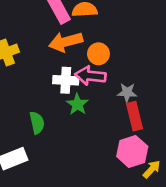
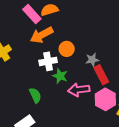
orange circle: (98, 54) -> (67, 49), moved
pink arrow: (90, 76) -> (79, 90), moved

